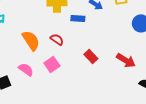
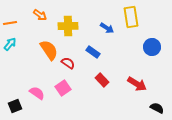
blue rectangle: (78, 18) -> (93, 52), moved, turned 32
orange semicircle: (31, 40) -> (49, 50), moved

